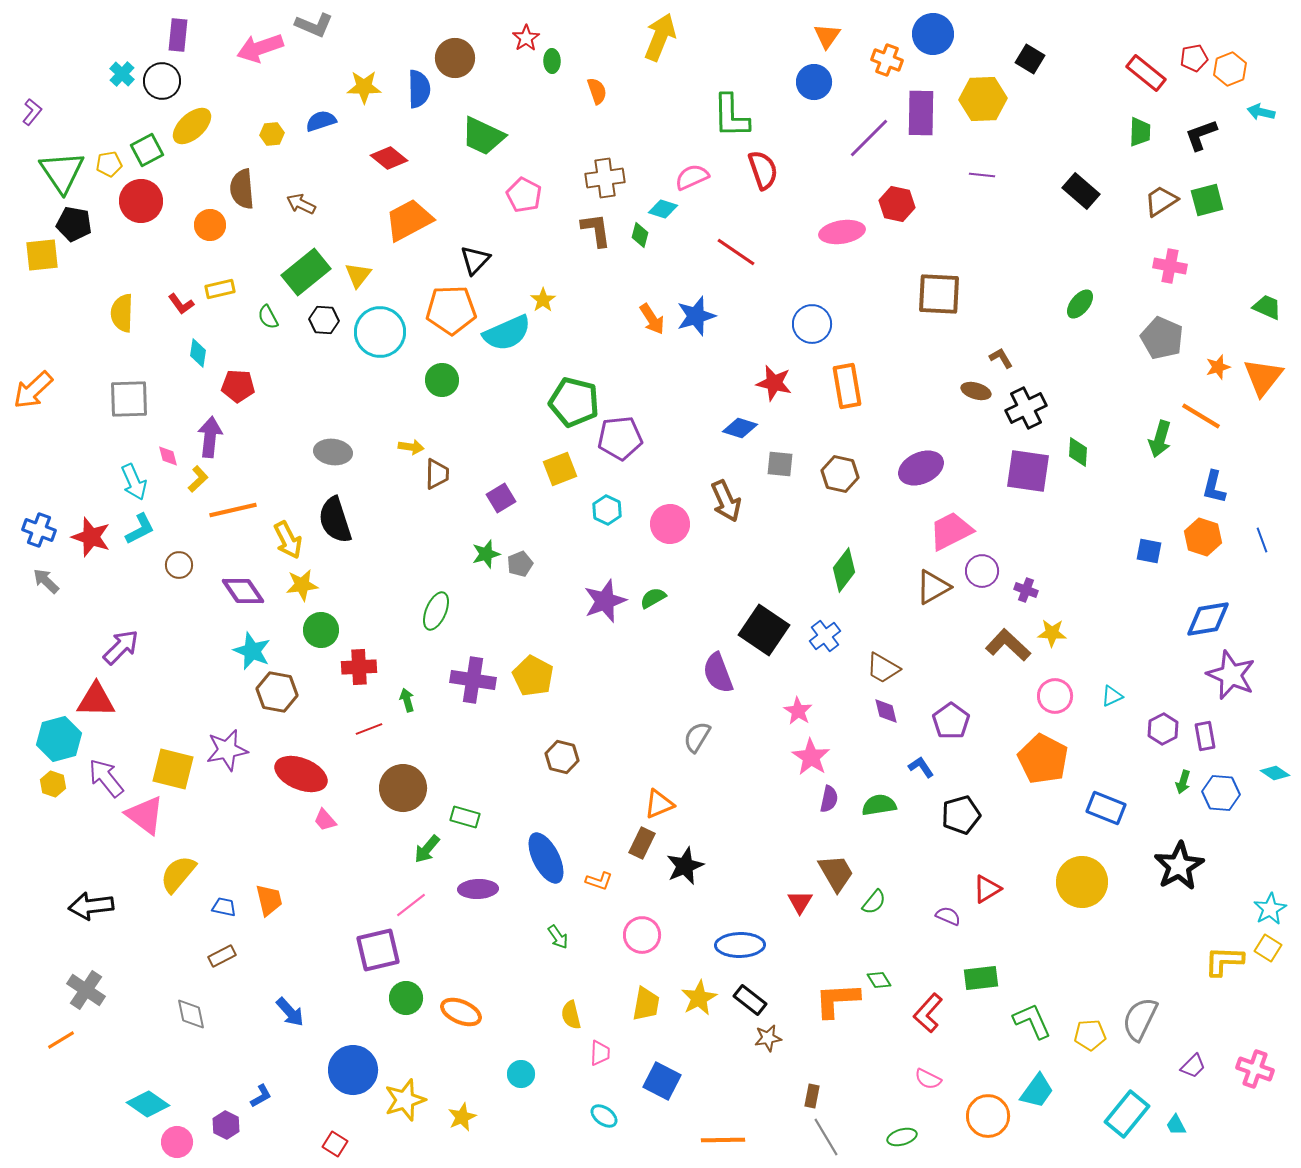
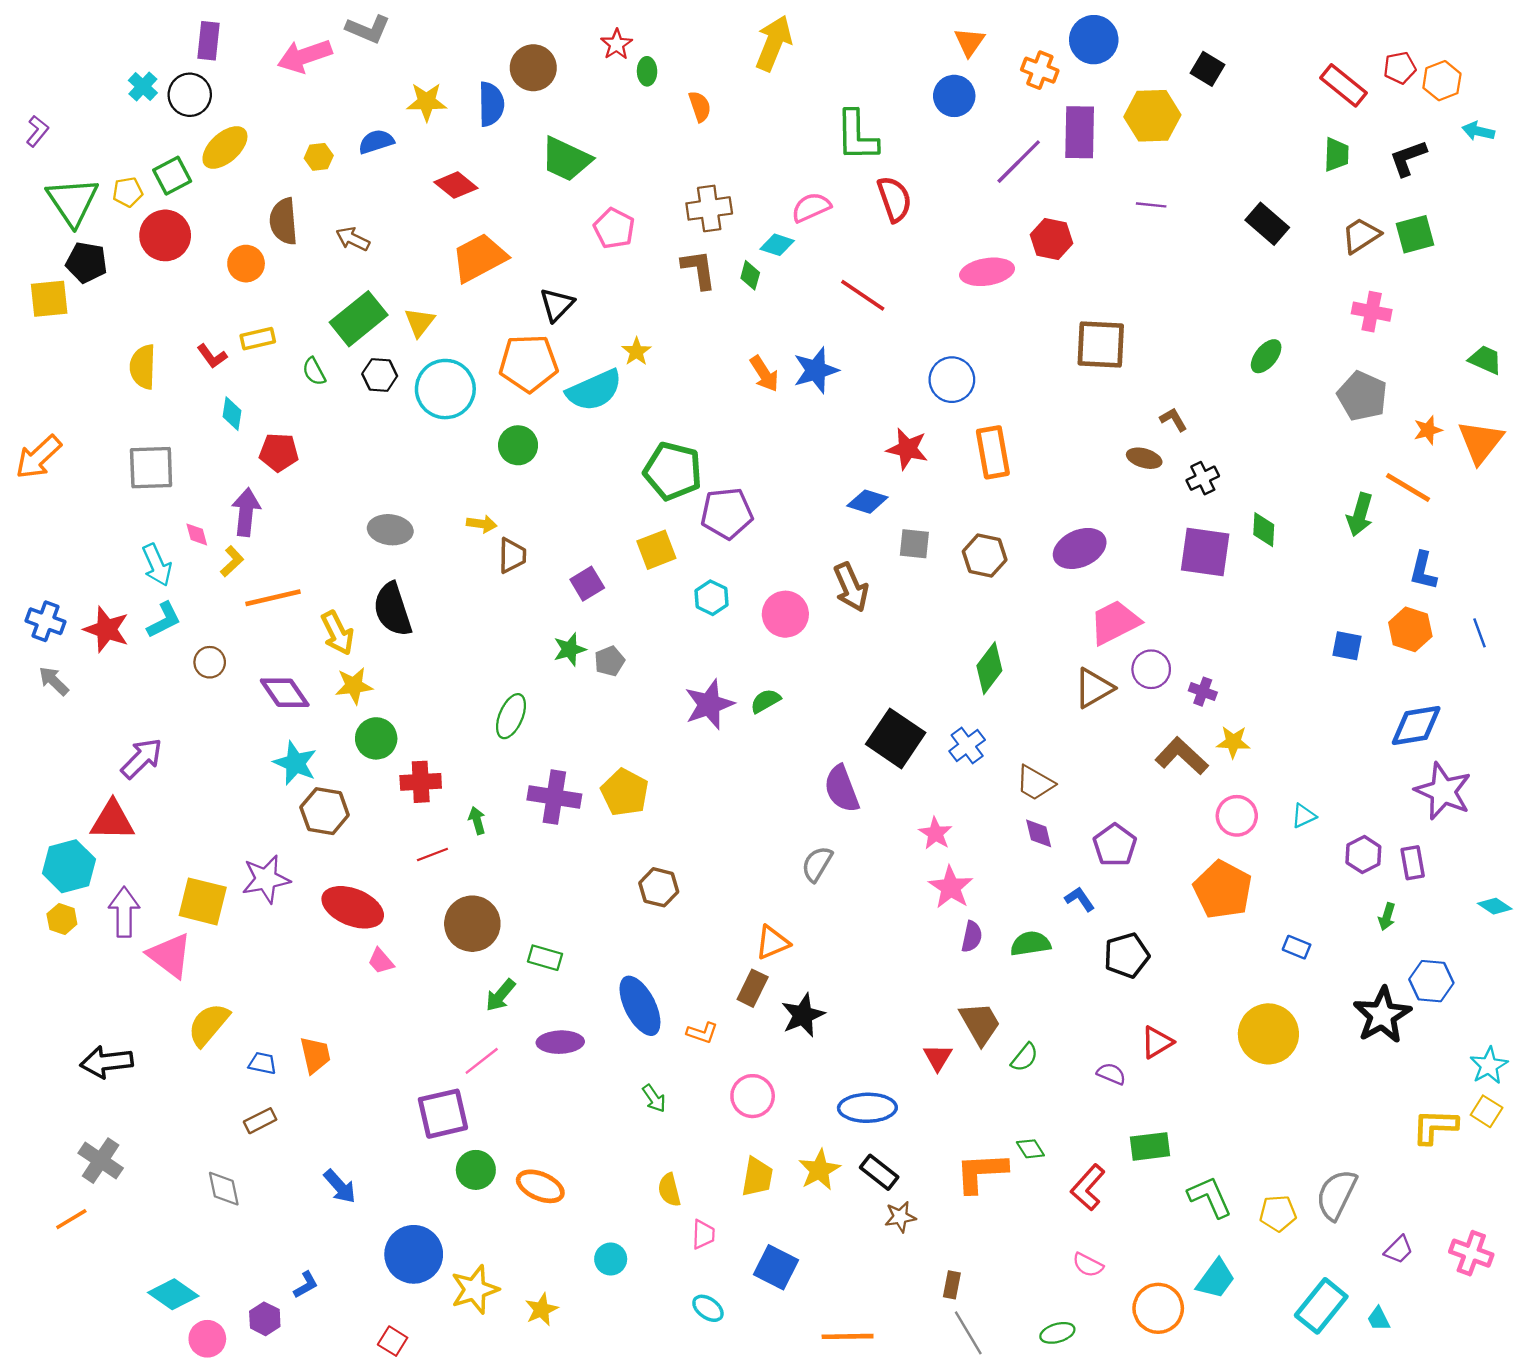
black cross: (1026, 408) -> (1203, 478), size x0.7
purple arrow: (106, 778) -> (124, 912), turned 39
blue hexagon: (1221, 793) -> (1431, 981), moved
blue rectangle: (1106, 808) -> (1297, 947), size x0.6

